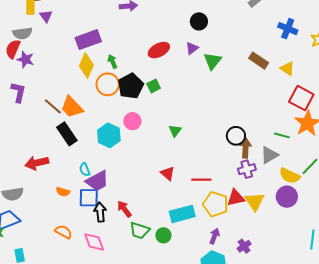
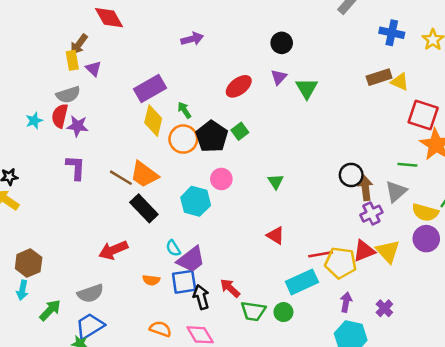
brown rectangle: (259, 61) -> (379, 77), moved, turned -42
red line: (201, 180) -> (321, 254), moved

